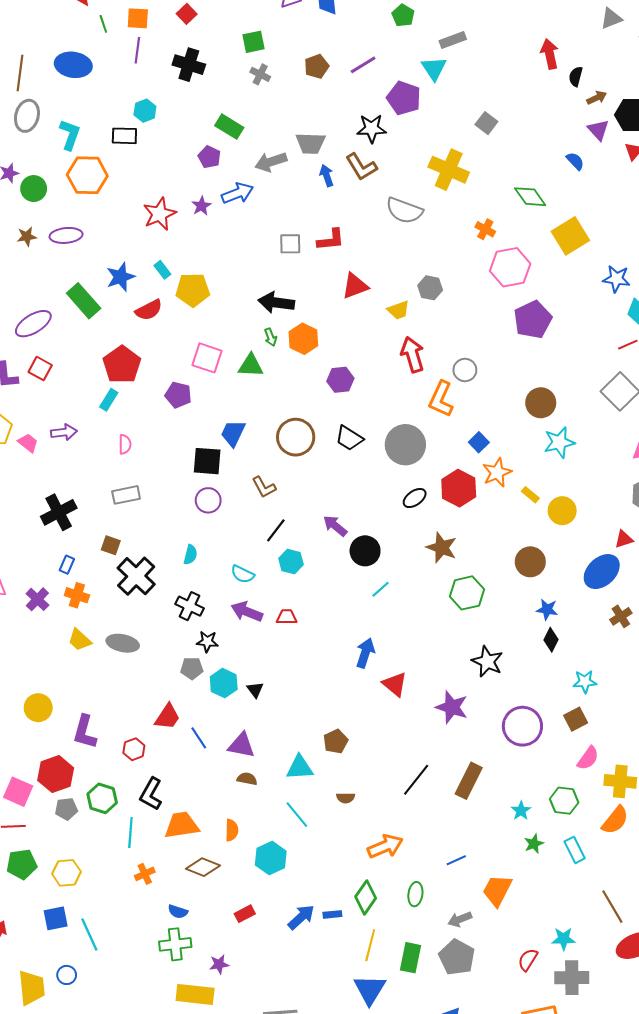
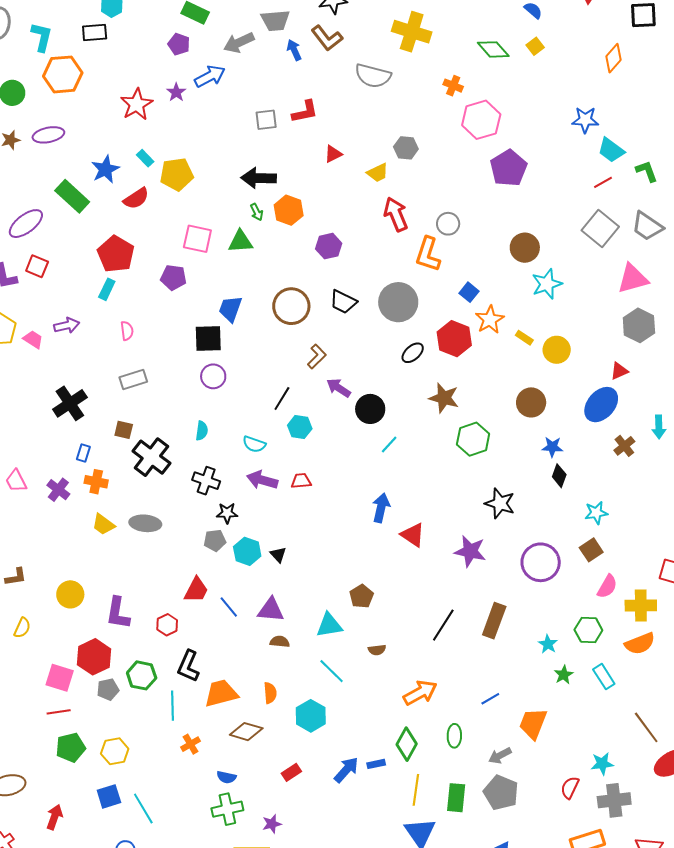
yellow square: (570, 236) -> (535, 46), moved, size x0.5
red triangle: (355, 286) -> (333, 154), size x0.7
brown L-shape: (264, 487) -> (317, 356), moved, turned -100
orange semicircle: (615, 820) -> (640, 644), turned 36

